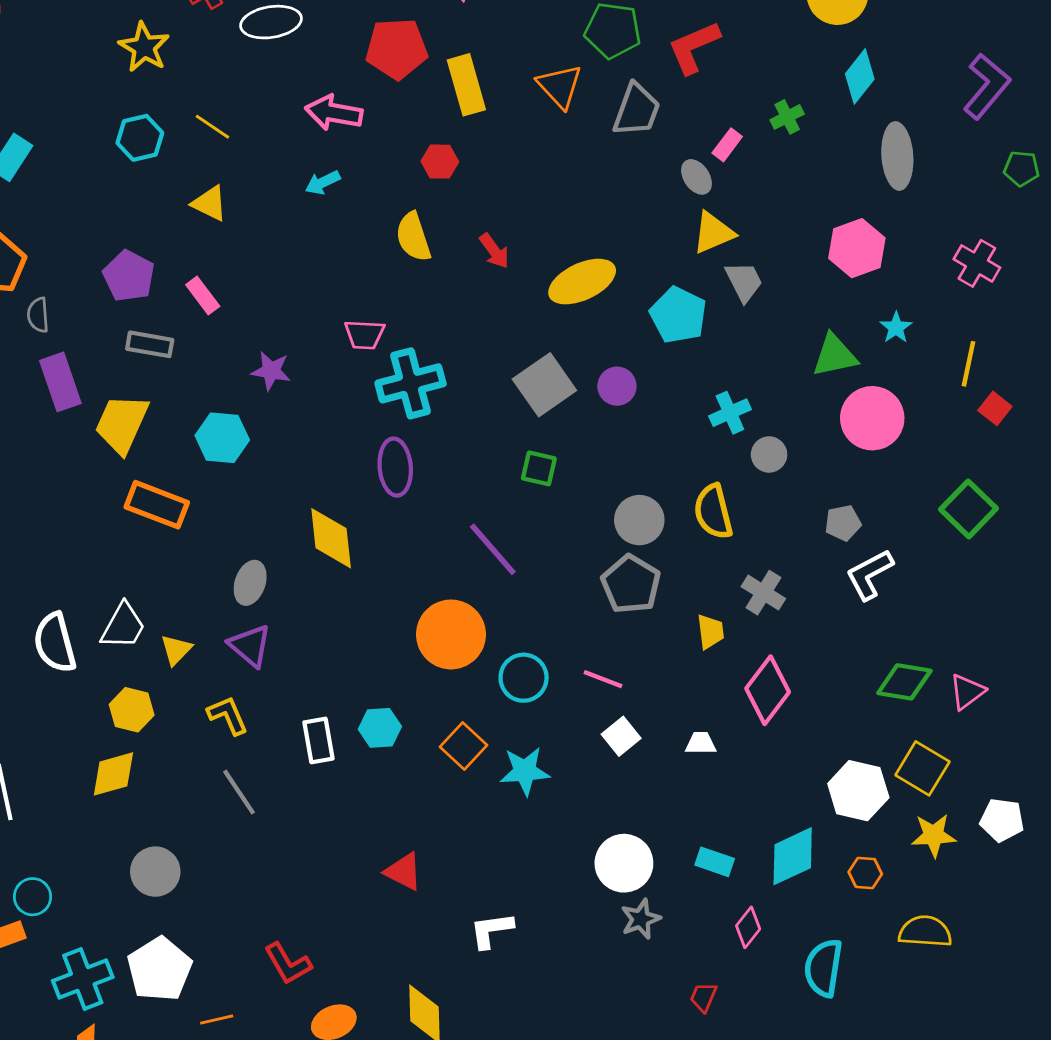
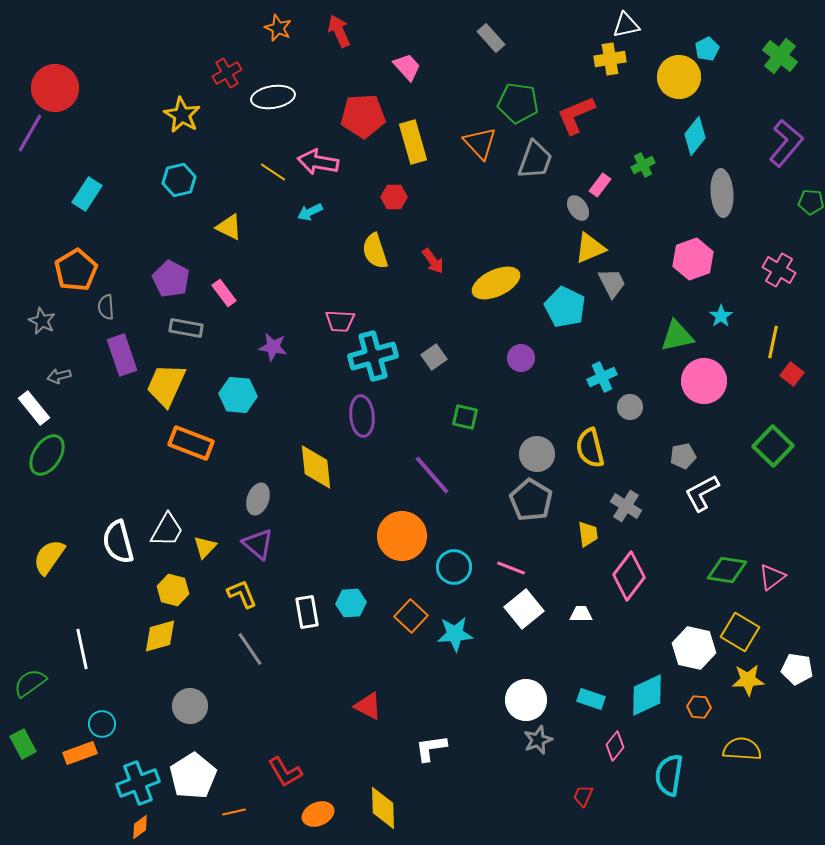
yellow line: (212, 127) -> (273, 172), moved
gray square: (544, 385) -> (434, 357), moved, size x0.6
white square: (621, 736) -> (524, 609), size x1.4

